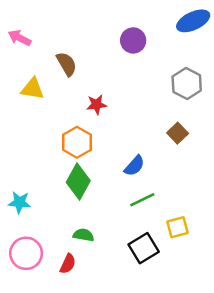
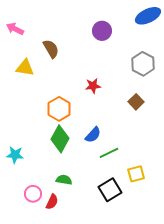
red star: (97, 104) -> (93, 86), moved
blue semicircle: (134, 166) -> (93, 135), moved
pink circle: (26, 253) -> (33, 194), moved, size x0.7

